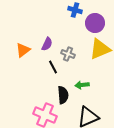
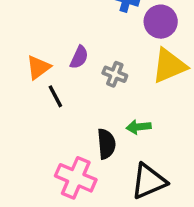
black line: (53, 67) -> (55, 96), moved

